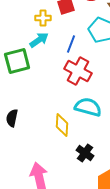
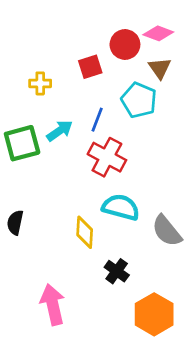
yellow cross: (43, 18) -> (40, 83), moved
cyan arrow: (39, 40) -> (60, 131), moved

